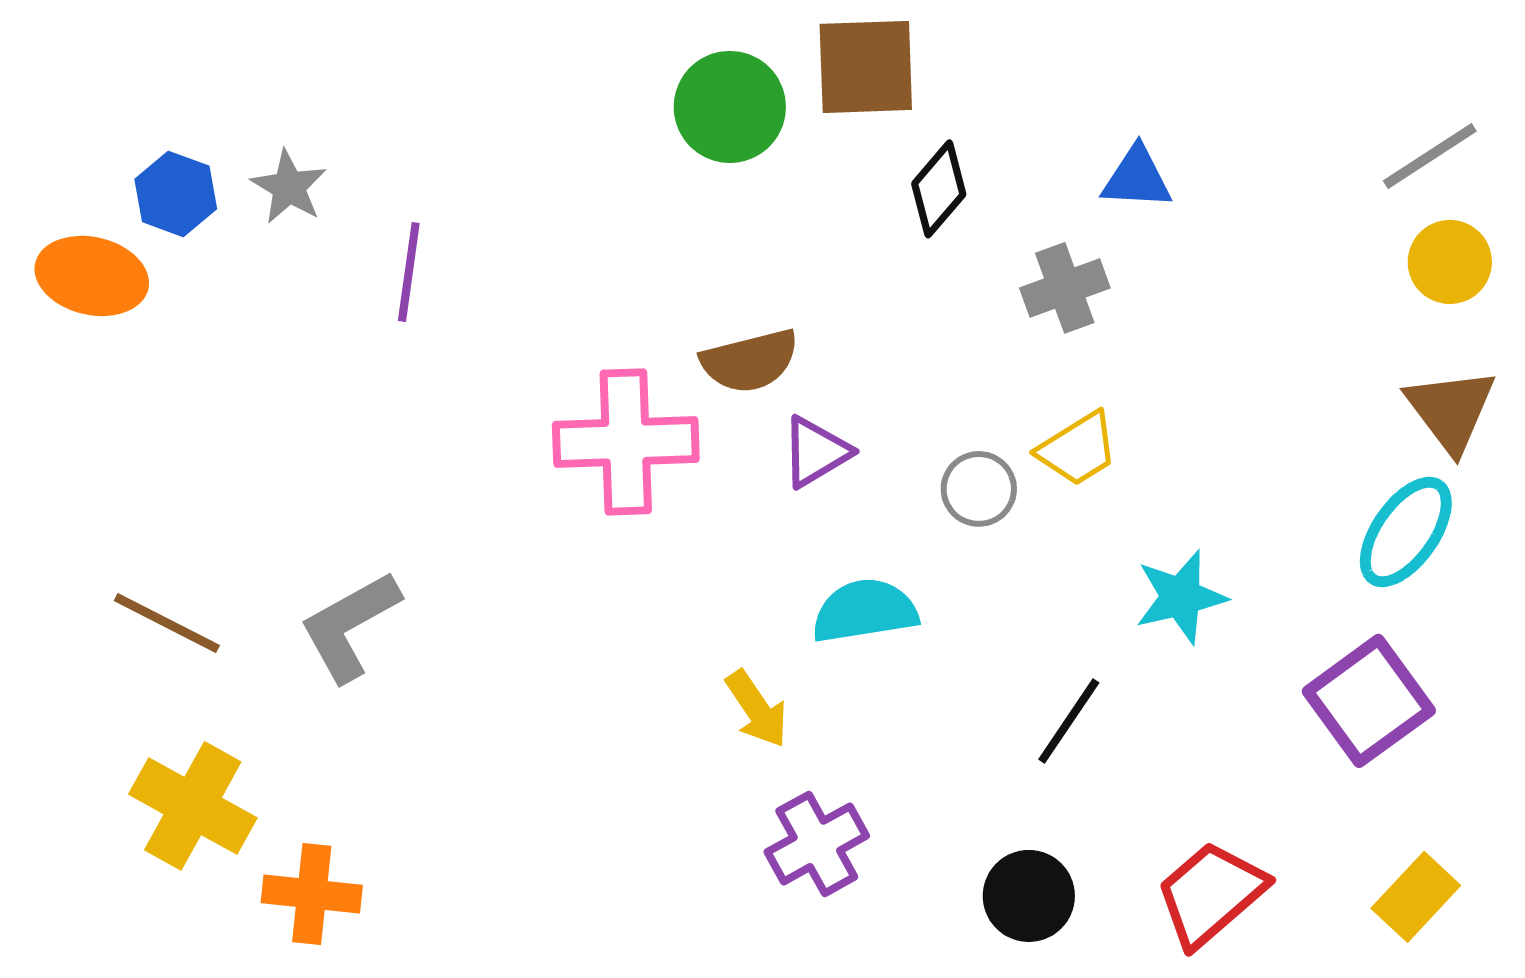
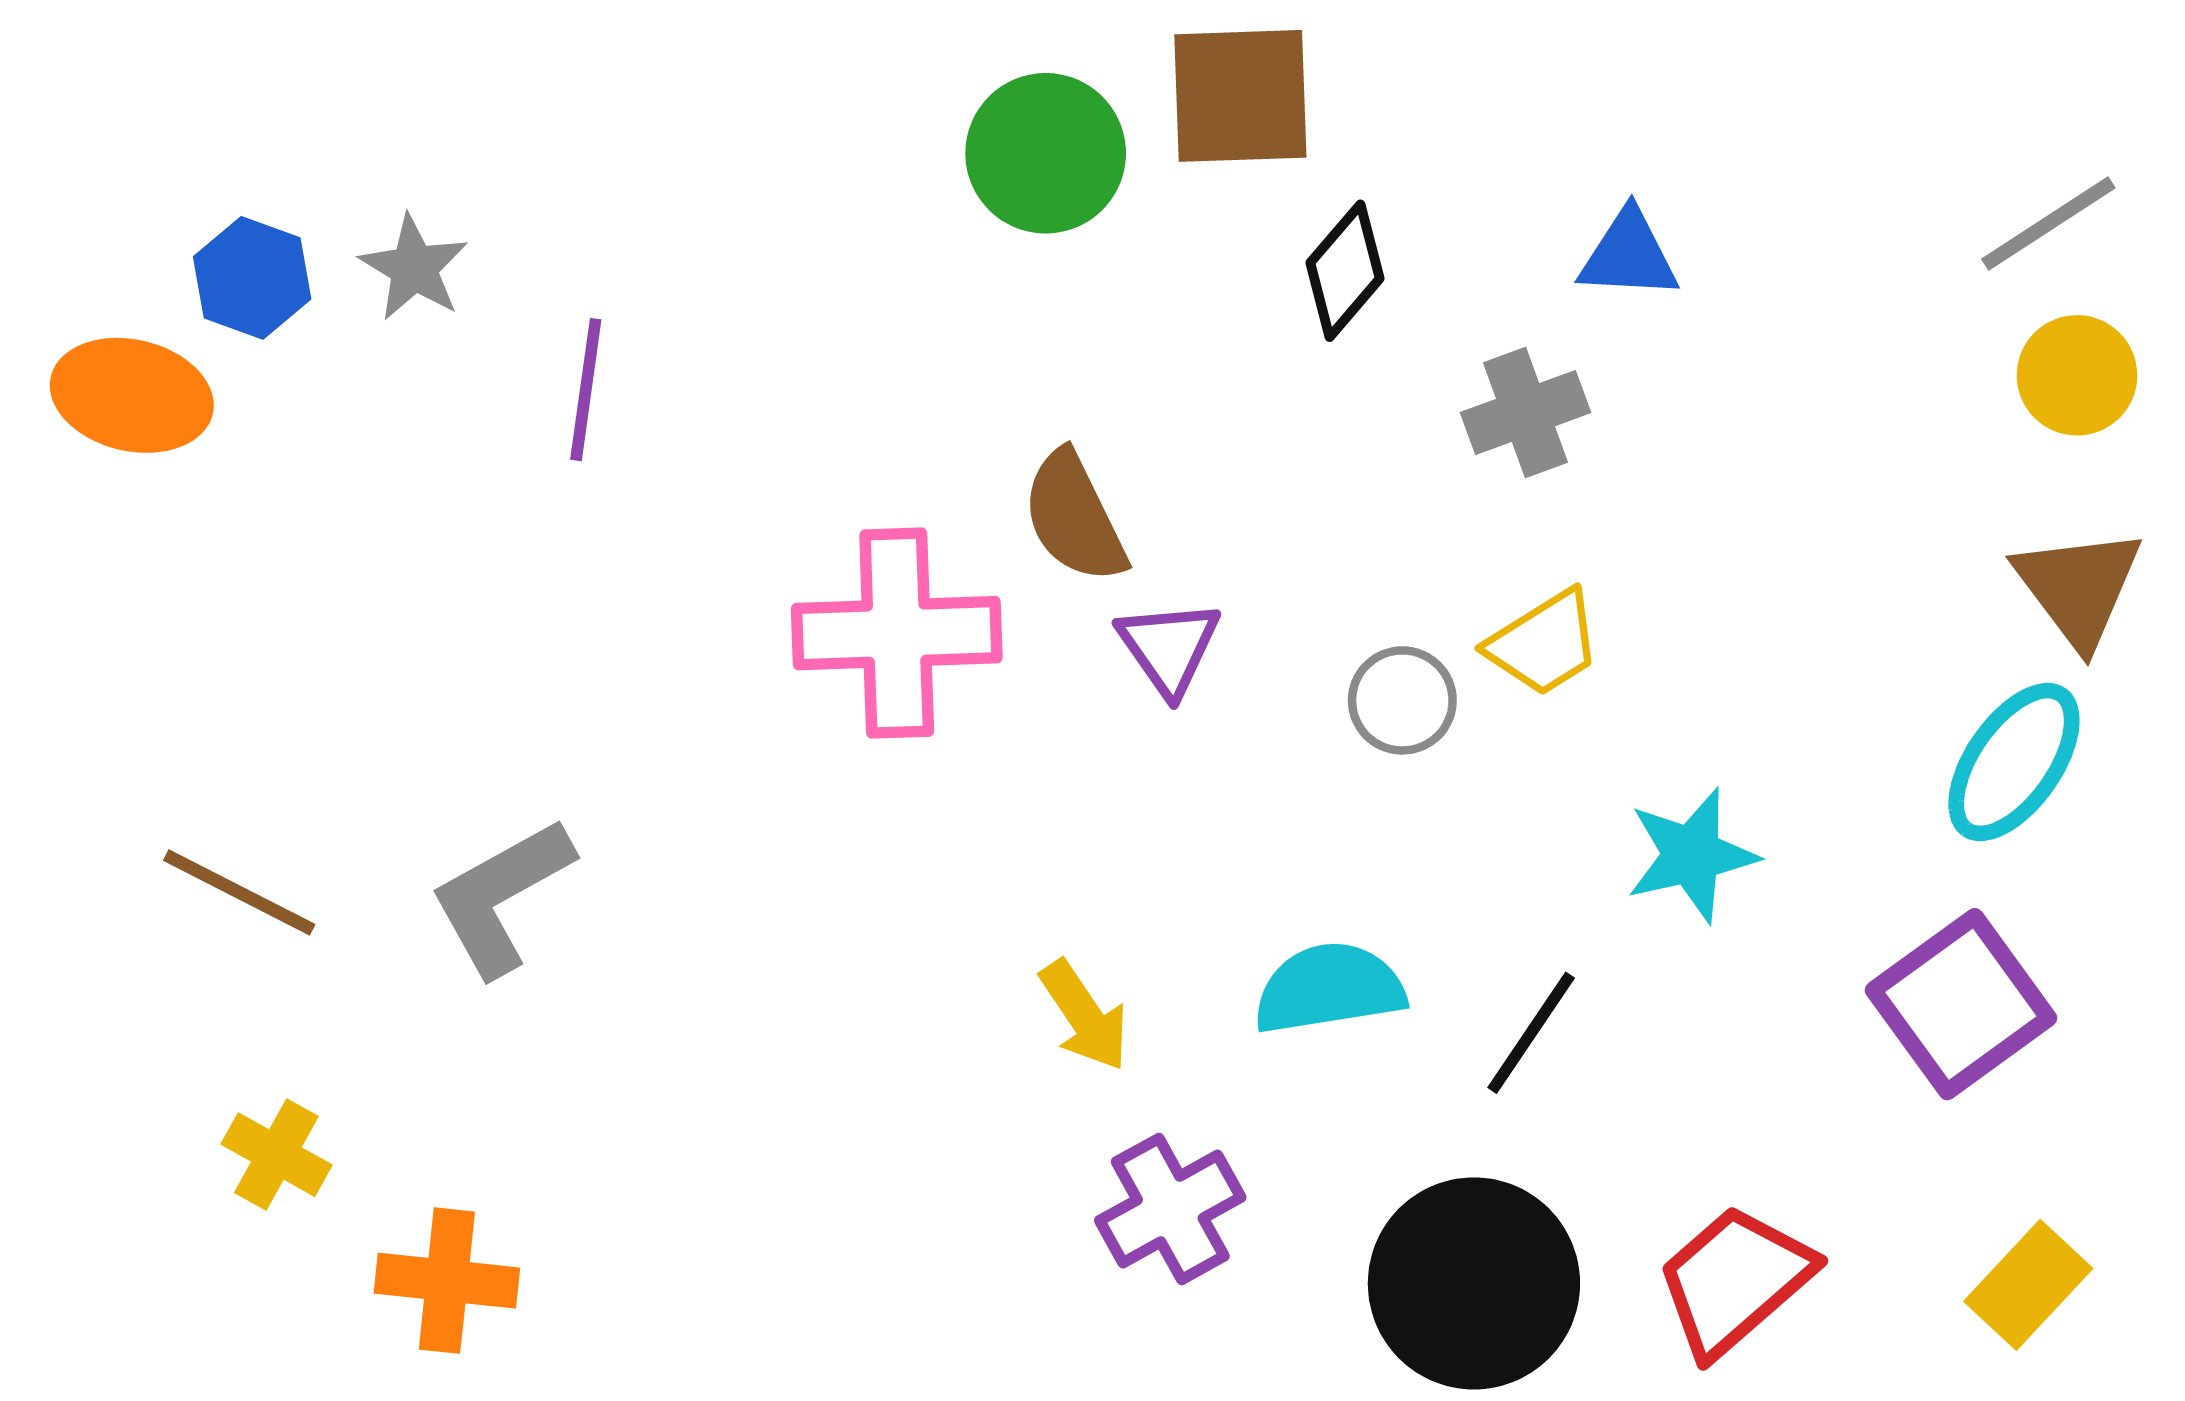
brown semicircle: (750, 361) -> (1074, 517), turned 78
purple triangle: (816, 452) -> (1169, 647), turned -34
cyan semicircle: (865, 611) -> (1329, 988), moved
yellow cross: (193, 806) -> (276, 1155), size x0.6
black circle: (1029, 896) -> (1474, 1283), size x1.6

